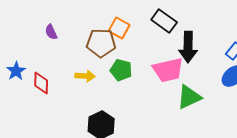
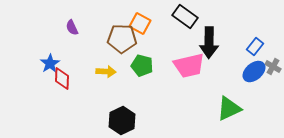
blue star: (16, 71) -> (50, 64), moved
green triangle: (189, 97) -> (229, 109), moved

